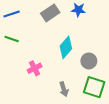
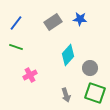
blue line: (12, 14) -> (16, 23), turned -35
pink cross: (35, 68) -> (30, 75), moved

